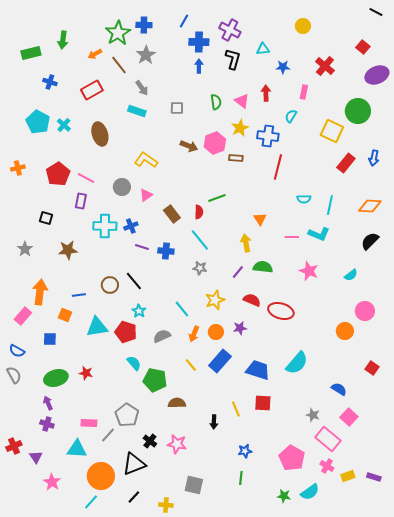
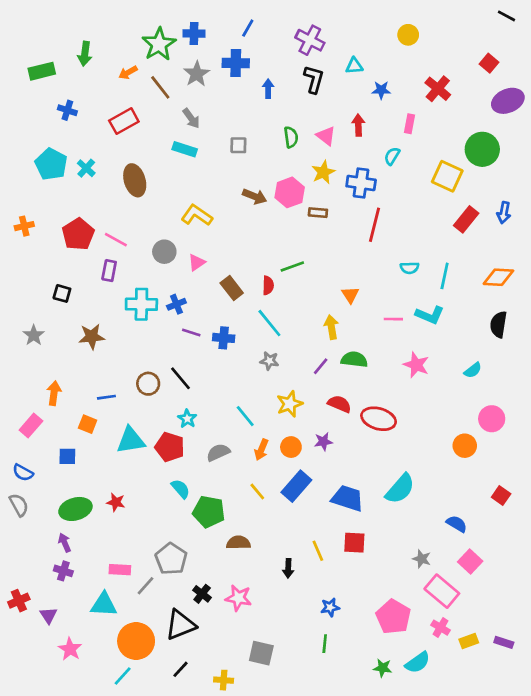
blue cross: (199, 42) -> (236, 63), moved
black semicircle: (370, 241) -> (498, 324), turned -36
orange arrow: (40, 292) -> (54, 393), size x0.7

